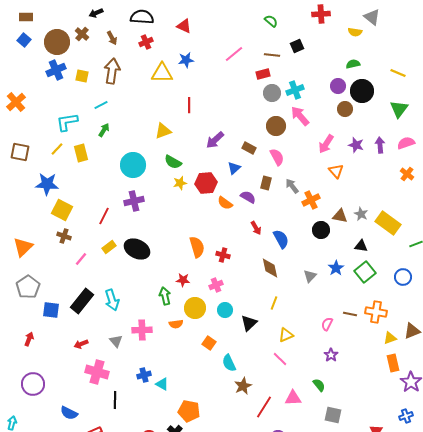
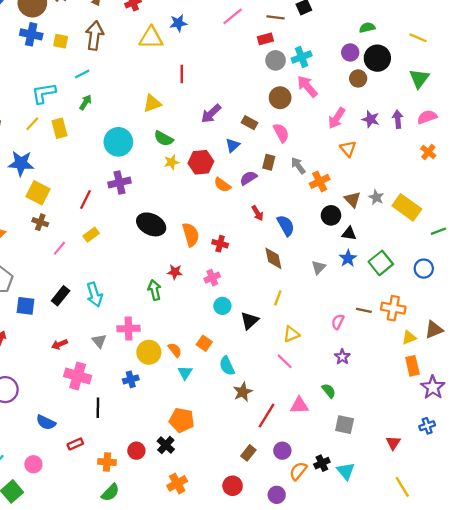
blue cross: (56, 70) -> (31, 34), turned 36
purple semicircle: (248, 197) -> (248, 178), turned -63
brown triangle: (340, 216) -> (352, 200), turned 35
black triangle: (361, 246) -> (349, 233), moved
black ellipse: (137, 249) -> (151, 224), moved
black rectangle: (82, 301) -> (61, 296), size x0.7
yellow circle: (195, 308) -> (149, 352), moved
orange semicircle: (176, 324) -> (175, 350), moved, turned -120
cyan triangle: (162, 384) -> (185, 373), moved, turned 32

